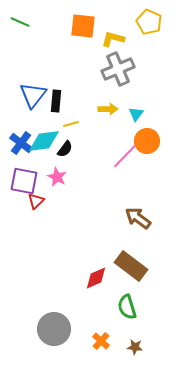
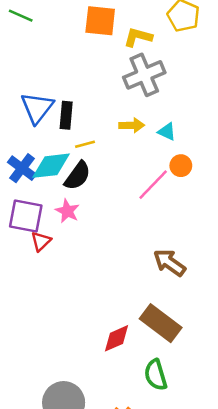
cyan triangle: (136, 114) -> (167, 132), turned -42
orange circle: (147, 141) -> (181, 166), size x0.7
black semicircle: (65, 149) -> (77, 176), size x1.4

